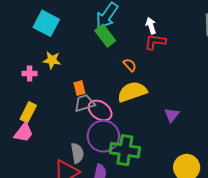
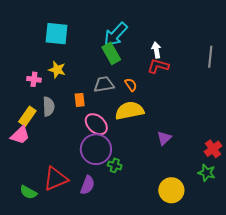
cyan square: (46, 23) -> (57, 34), turned -30
gray trapezoid: (85, 103) -> (104, 84), moved
green cross: (125, 150) -> (115, 165), size x0.5
gray semicircle: (77, 153) -> (49, 107), moved

